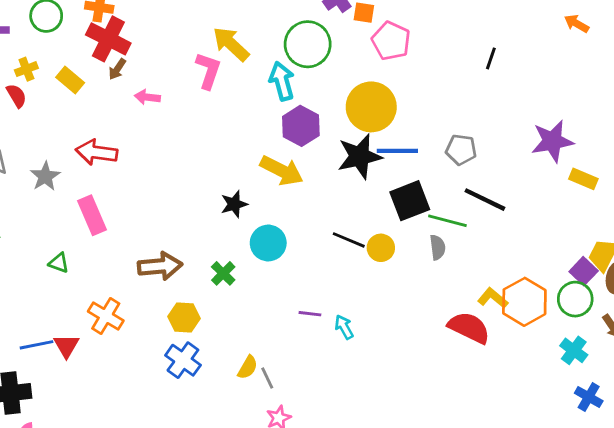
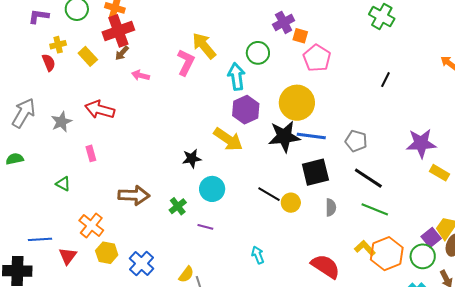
red cross: (108, 39) -> (118, 31), turned 36
green circle: (308, 44) -> (258, 53), size x0.7
pink rectangle: (92, 215) -> (91, 153), size x0.6
green line: (447, 221) -> (375, 209), moved
purple line: (310, 314) -> (205, 227), moved
yellow hexagon: (184, 317) -> (107, 253), moved
red semicircle: (469, 328) -> (325, 266), moved
red triangle: (66, 346) -> (68, 256), moved

